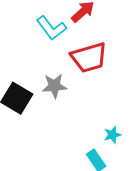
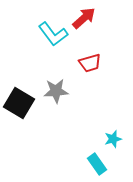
red trapezoid: (89, 57) -> (90, 63), size x0.6

